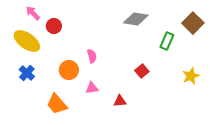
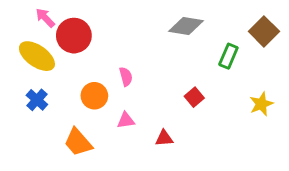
red circle: (54, 26) -> (74, 36), size x1.6

